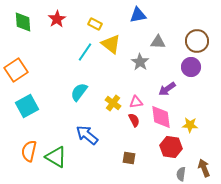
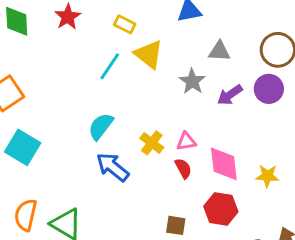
purple arrow: (167, 89) -> (230, 95), moved
cyan square: (27, 106) -> (23, 147), turned -30
blue arrow: (87, 135) -> (113, 167), moved
red hexagon: (171, 147) -> (221, 209), moved

